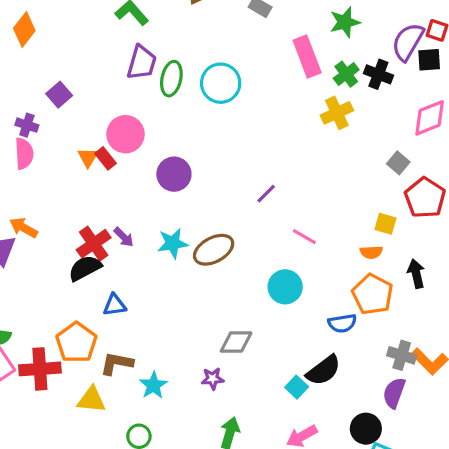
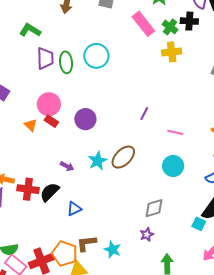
yellow cross: (337, 113) -> (172, 52), turned 36
red rectangle: (106, 158) -> (51, 121), moved
red cross: (94, 244) -> (28, 189), moved, turned -30
orange pentagon: (76, 342) -> (65, 254), moved

